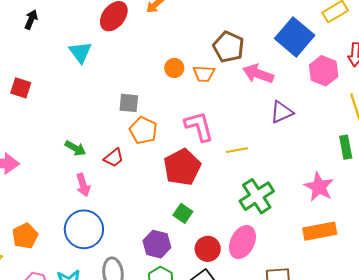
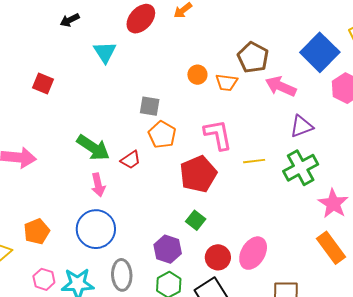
black arrow: (31, 20) -> (70, 20), moved, turned -144
green arrow: (75, 148) -> (93, 148), size x1.6
green cross: (257, 196) -> (301, 168), moved
orange rectangle: (320, 231) -> (331, 248), turned 60

